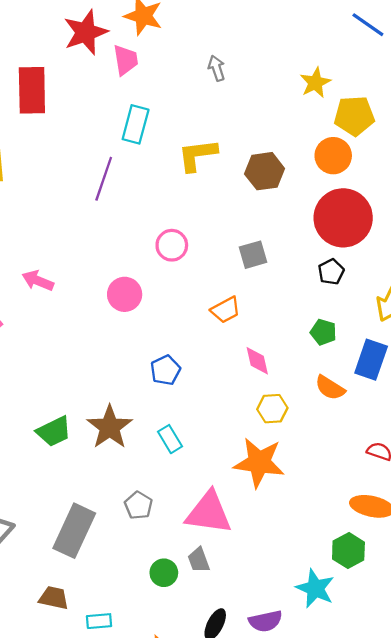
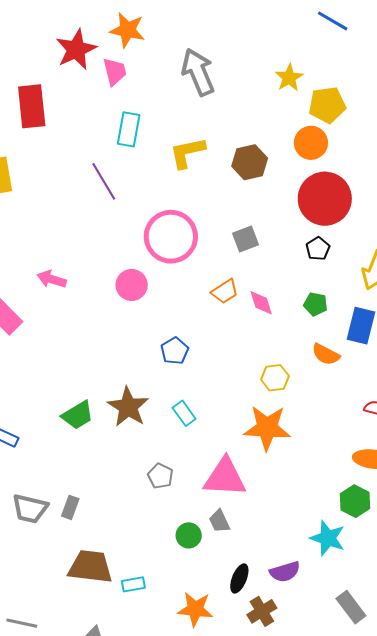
gray arrow: (217, 68) -> (198, 72), size x2.0
purple line: (104, 179) -> (104, 181), turned -45
pink circle: (172, 245) -> (171, 237), size x1.8
pink diamond: (257, 361) -> (261, 303), moved
gray rectangle: (74, 531) -> (70, 507), moved, size x0.5
brown trapezoid: (54, 598) -> (90, 567), size x1.6

